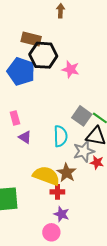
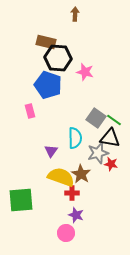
blue pentagon: (21, 71) -> (48, 85), moved
pink rectangle: (15, 118) -> (30, 111), moved
purple triangle: (25, 137) -> (51, 151), moved, turned 32

